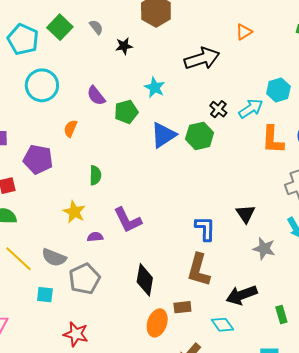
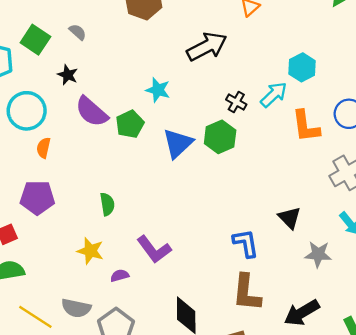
black star: (124, 46) -> (68, 75), moved, turned -30
purple semicircle: (96, 96) -> (92, 112), size x1.4
orange semicircle: (70, 129) -> (44, 148), moved

